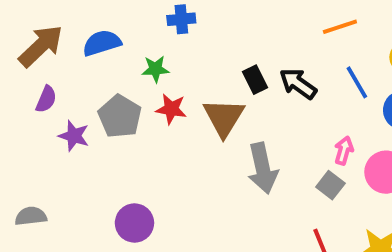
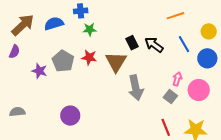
blue cross: (181, 19) -> (81, 11), moved
green star: (155, 69) -> (90, 29), moved
purple semicircle: (46, 99) -> (14, 52), moved

